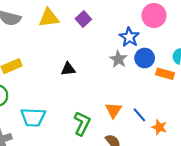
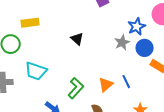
black triangle: (68, 69) -> (77, 39), turned 32
blue line: (139, 115) -> (126, 82), moved

